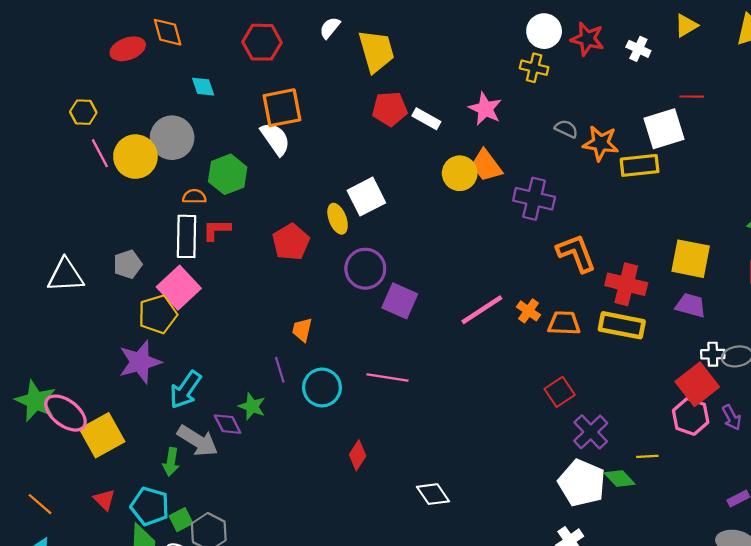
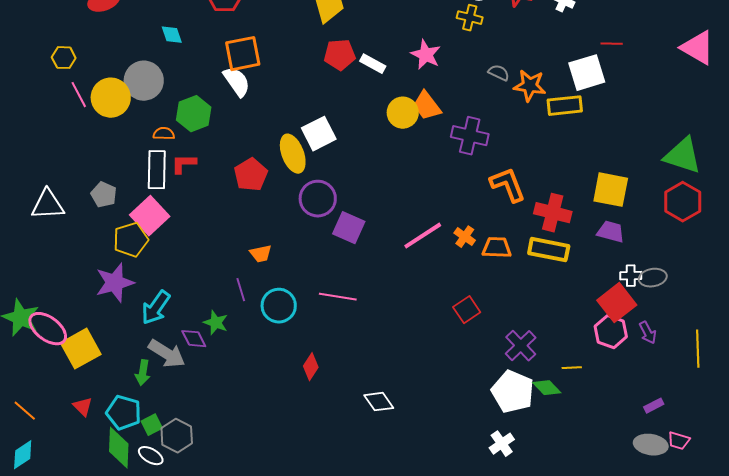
yellow ellipse: (338, 219) -> (293, 154), size x1.4
gray pentagon: (128, 264) -> (104, 195), turned -30
orange trapezoid: (302, 330) -> (261, 254), turned -115
red square: (560, 392) -> (467, 310), moved

